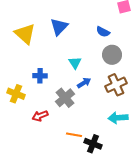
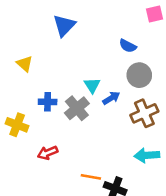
blue triangle: (59, 27) -> (64, 25), moved
yellow triangle: (25, 34) -> (25, 64), moved, size x0.6
blue arrow: (84, 83) -> (111, 98), moved
gray cross: (65, 98) -> (77, 108), moved

